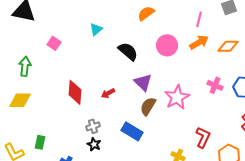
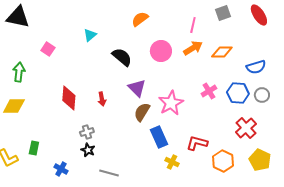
pink cross: (215, 85) -> (209, 91), turned 35
red arrow: (108, 93) -> (102, 99), turned -72
blue rectangle: (132, 131) -> (159, 137), moved, turned 35
red L-shape: (203, 137) -> (197, 143), turned -100

